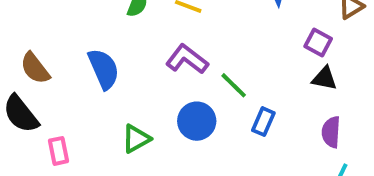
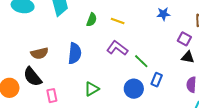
brown semicircle: (35, 68) -> (40, 53), turned -66
blue semicircle: (104, 69) -> (75, 53), turned 30
blue circle: (197, 121) -> (134, 89), moved

